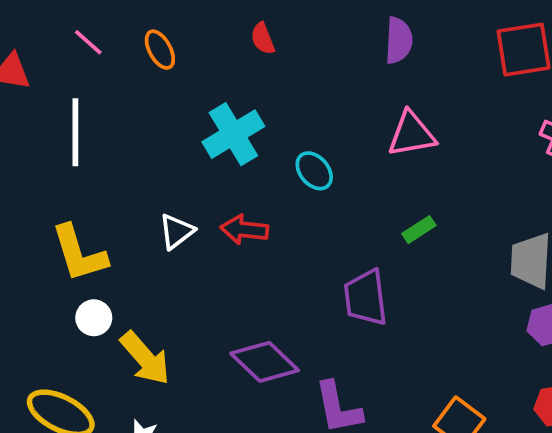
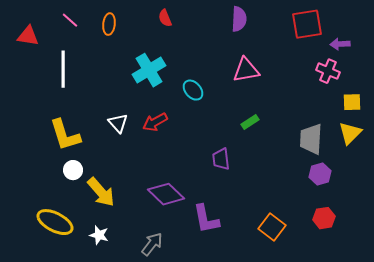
orange ellipse: (160, 50) -> (109, 24), turned 35
red arrow: (244, 230) -> (155, 122), turned -35
white triangle: (176, 231) -> (118, 123), turned -35
purple trapezoid: (366, 298) -> (221, 159), size x0.7

